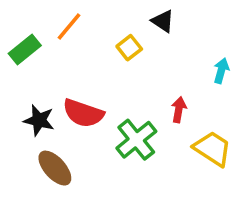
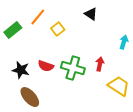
yellow square: (129, 48) -> (58, 29), moved
red semicircle: (83, 113) -> (46, 66), size x0.7
green cross: (136, 140) -> (73, 68), moved, turned -35

